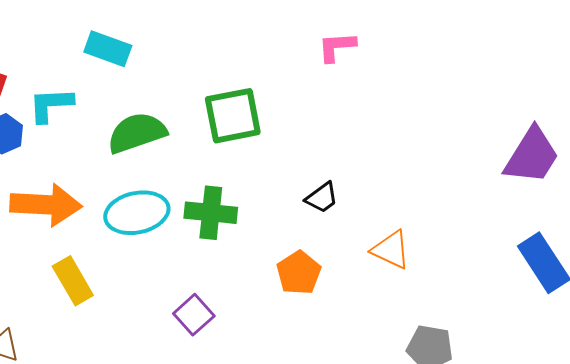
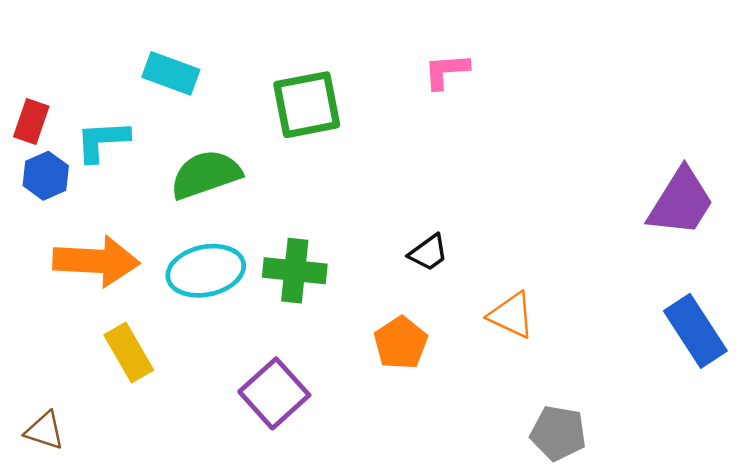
green square: (233, 116) -> (307, 105), moved
purple square: (194, 315) -> (274, 393), size x1.4

